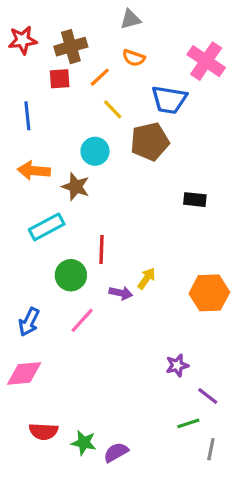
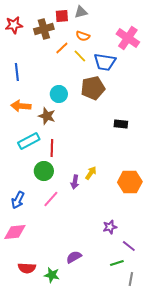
red square: (60, 79) -> (62, 16), moved
yellow line: (113, 109) -> (80, 56), moved
red line: (101, 249) -> (52, 148), moved
purple arrow: (121, 293) -> (75, 182), turned 88
purple semicircle: (116, 452) -> (74, 257), moved

